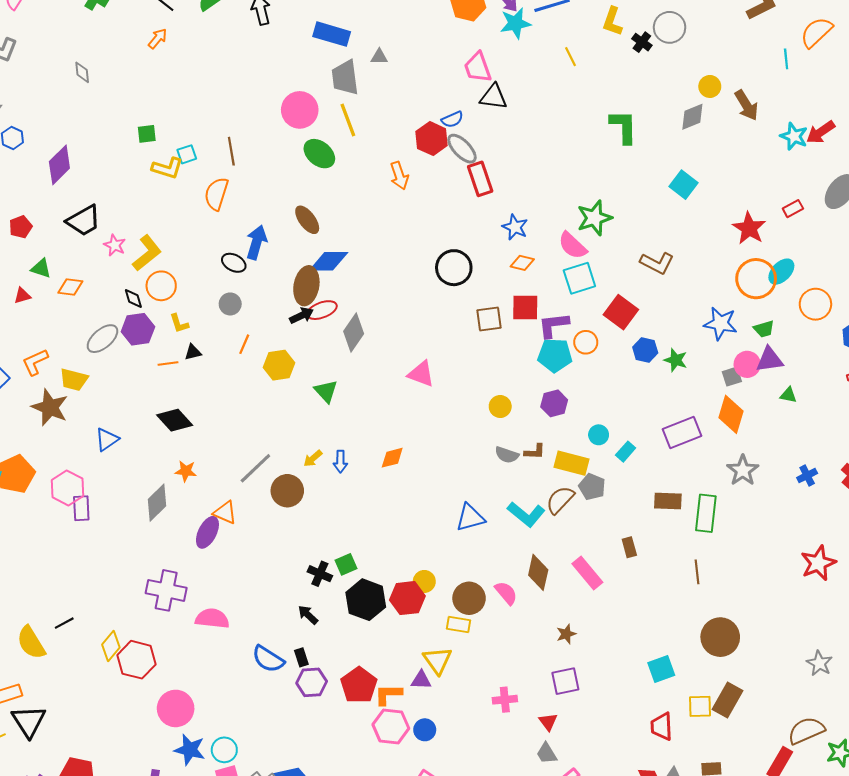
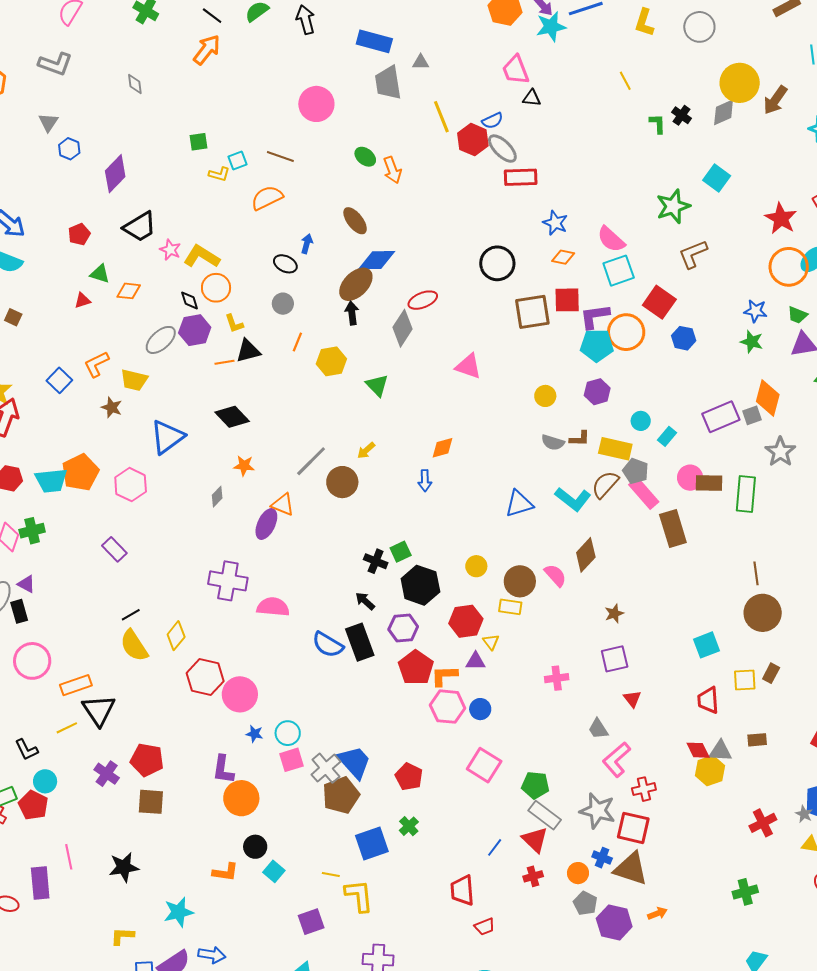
orange arrow: (158, 39) -> (207, 50), size x1.5
black cross: (642, 42) -> (682, 115), moved
yellow line: (570, 57) -> (625, 81), moved
yellow circle: (710, 86) -> (740, 83), size x1.8
black triangle: (494, 97) -> (532, 98), size x0.7
brown arrow: (746, 105) -> (775, 100), turned 68
pink circle: (300, 110) -> (316, 104), moved
yellow line: (348, 120) -> (441, 117), moved
green L-shape: (624, 127) -> (657, 124), size x0.6
brown line: (231, 151) -> (280, 156), turned -60
green ellipse: (319, 154) -> (365, 157), size x0.7
yellow L-shape: (167, 168) -> (219, 174), size x0.7
orange arrow: (399, 176) -> (392, 170), moved
red rectangle: (480, 179) -> (521, 177), turned -72
orange semicircle: (216, 194) -> (267, 198), turned 48
green star: (594, 218) -> (673, 206), moved
blue arrow: (256, 242) -> (307, 244), size x0.6
yellow L-shape: (147, 253) -> (202, 256), turned -108
brown L-shape: (657, 263) -> (693, 254), turned 132
brown ellipse: (306, 286) -> (356, 284), turned 36
red ellipse: (322, 310) -> (423, 300), moved
black arrow: (302, 316) -> (352, 313), turned -70
brown square: (489, 319) -> (532, 312), size x1.4
blue star: (721, 324) -> (755, 311), size x0.7
green trapezoid: (764, 329) -> (797, 315), turned 40
orange circle: (586, 342) -> (626, 332), size x1.6
black triangle: (193, 352) -> (248, 351), size x1.5
green star: (676, 360) -> (752, 342), moved
pink circle: (747, 364) -> (690, 478), moved
gray square: (732, 377) -> (752, 415), moved
brown star: (50, 407) -> (112, 407), size x0.6
blue triangle: (107, 439) -> (167, 437), size x1.5
blue arrow: (340, 462) -> (425, 481), moved
gray diamond: (157, 503) -> (217, 497), size x0.6
purple rectangle: (81, 508) -> (114, 549), moved, turned -40
brown rectangle: (629, 547) -> (673, 528), size x1.8
brown diamond: (538, 572) -> (586, 555), turned 32
brown line: (697, 572) -> (756, 573), moved
pink rectangle: (587, 573) -> (644, 493), moved
red hexagon: (407, 598) -> (466, 621), moved
yellow semicircle: (31, 643) -> (134, 646), moved
black rectangle: (301, 657) -> (360, 642), size x2.0
red hexagon: (137, 660) -> (205, 677), moved
yellow triangle: (438, 660) -> (491, 642), size x0.6
purple hexagon: (312, 682) -> (403, 628), moved
brown rectangle: (727, 700) -> (771, 673), size x0.6
red triangle: (548, 722) -> (632, 699), moved
blue star: (190, 750) -> (254, 734), size x0.6

